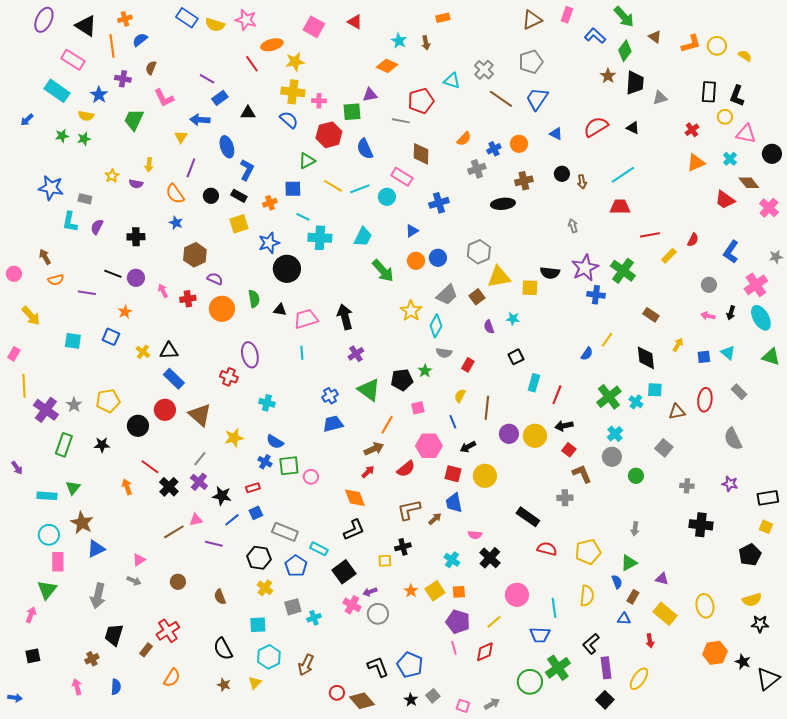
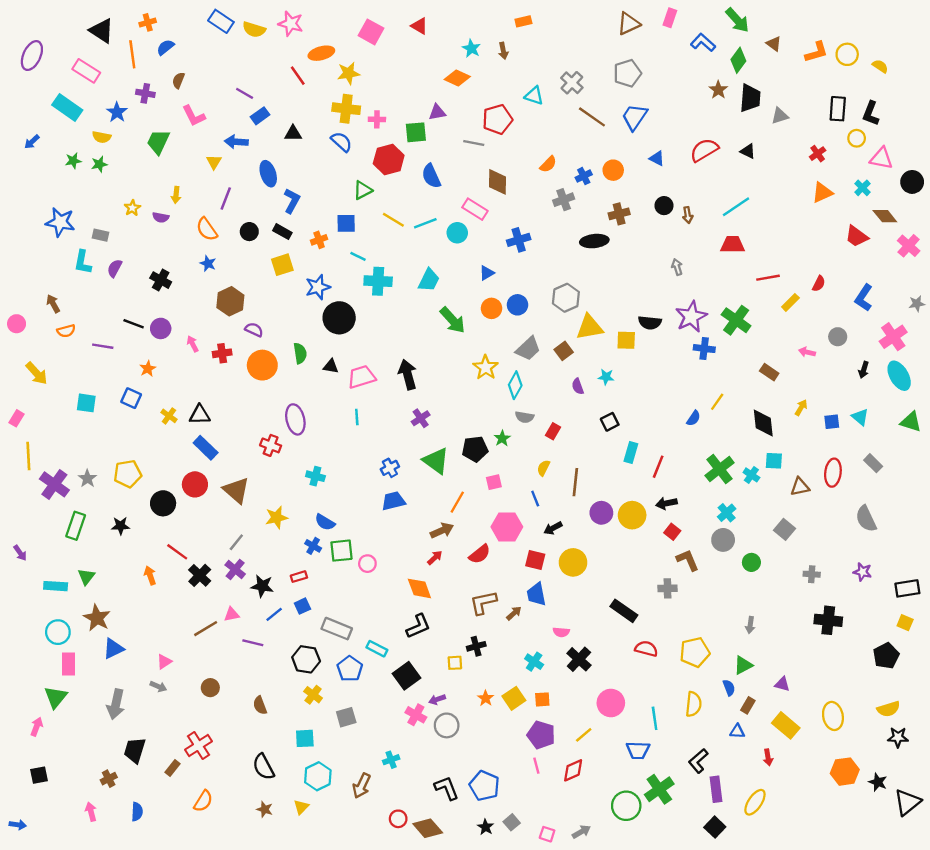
purple ellipse: (44, 20) -> (32, 56), moved
black cross: (136, 237) -> (161, 280), turned 30
pink arrow: (708, 316) -> (807, 352), moved
cyan cross: (314, 618) -> (391, 760), moved

